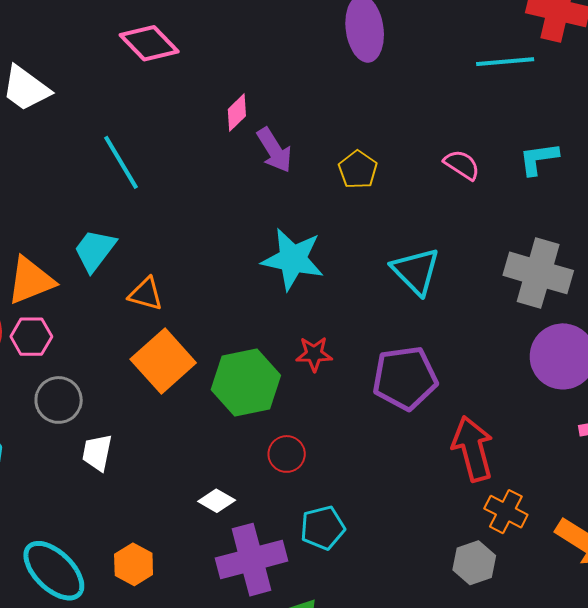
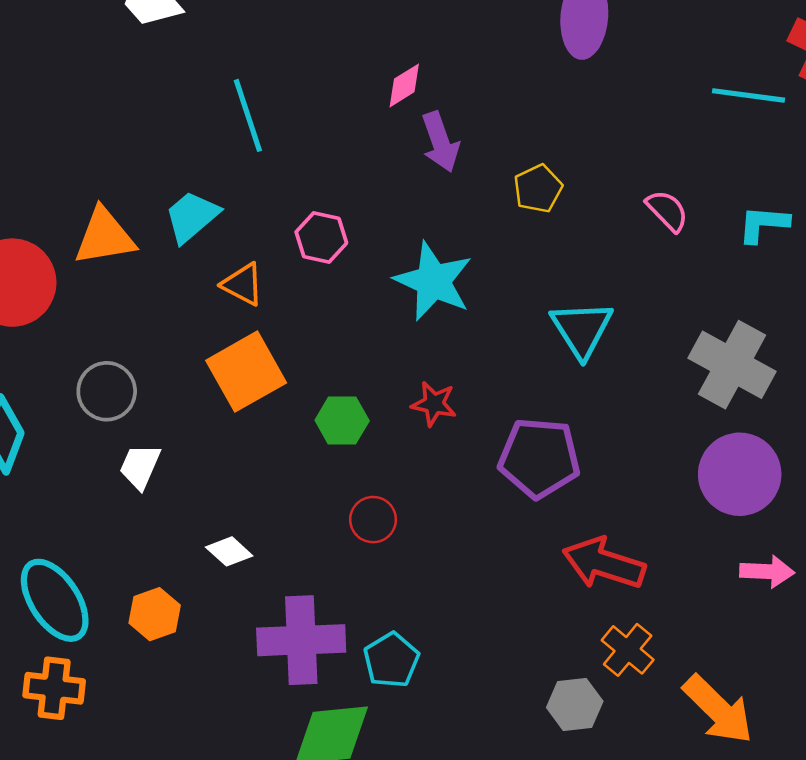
pink hexagon: (31, 337) -> (321, 237), moved
green hexagon: (246, 383) -> (342, 421), size x0.6
red arrow: (473, 449) -> (604, 563), turned -70
white diamond: (217, 501) -> (229, 551), moved
cyan pentagon: (323, 528) -> (391, 660), moved, turned -30

